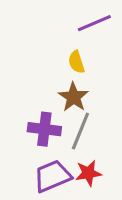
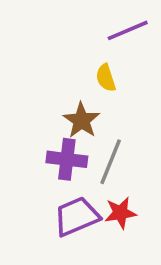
brown star: (73, 97) -> (81, 120), moved

